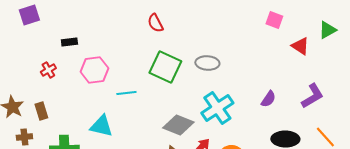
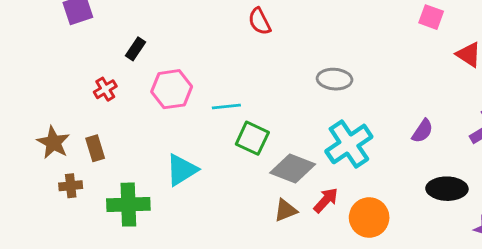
black rectangle: (69, 42) -> (136, 49), turned -49
green square: (165, 67) -> (252, 138), moved, size x0.7
cyan line: (126, 93) -> (226, 106), moved
cyan triangle: (101, 126) -> (182, 170), turned -45

